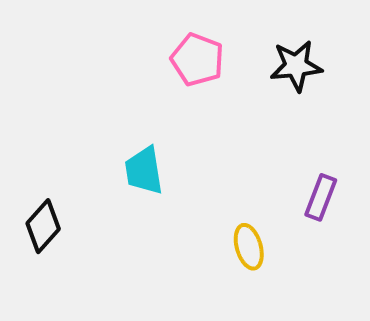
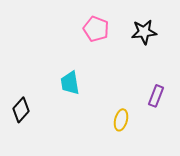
yellow ellipse: (249, 247) -> (121, 120), turned 30

